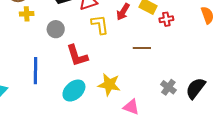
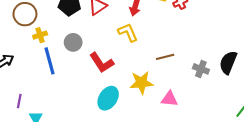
yellow L-shape: (100, 25) -> (128, 32), moved
brown line: (142, 48) -> (165, 57), moved
blue line: (35, 71) -> (49, 61), moved

